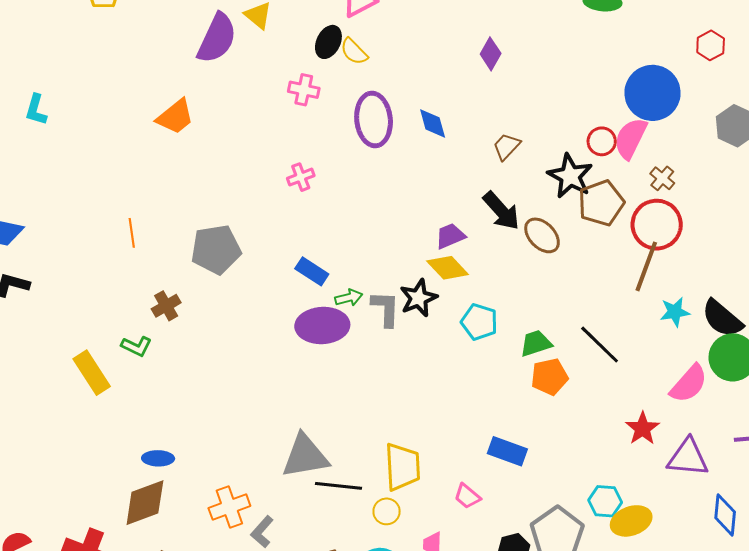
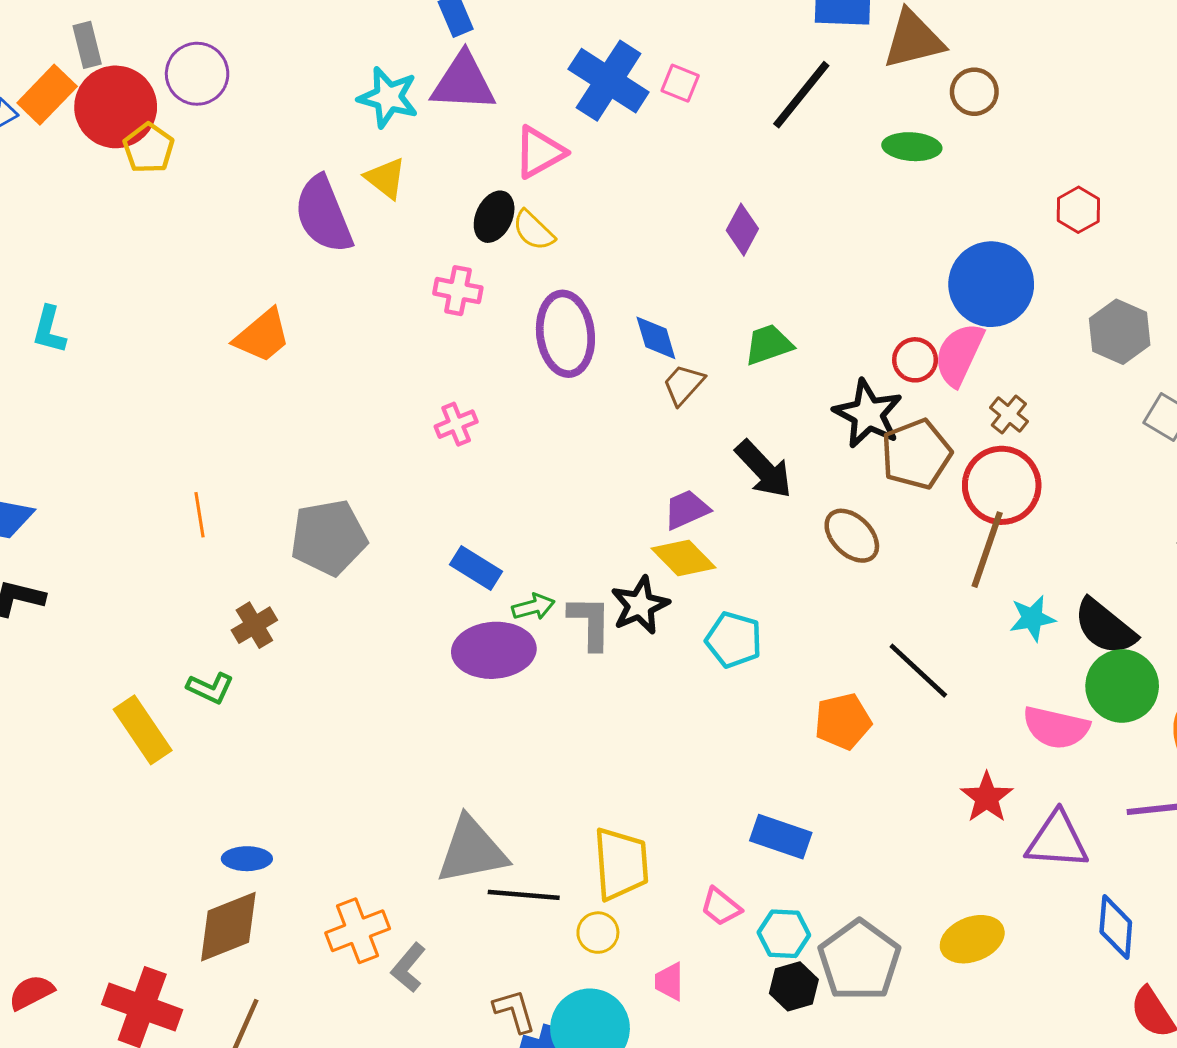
purple semicircle: (217, 38) -> (323, 215), turned 134
brown trapezoid: (506, 146) -> (684, 385), moved
brown ellipse: (542, 235) -> (852, 536), moved
green trapezoid: (536, 343) -> (769, 345), moved
pink semicircle: (689, 384) -> (1056, 728), turned 63
cyan hexagon: (605, 501) -> (784, 934), moved

